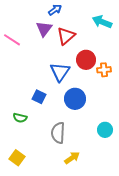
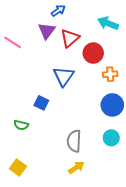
red circle: (86, 60) -> (93, 53), moved
blue circle: (75, 99) -> (112, 105), moved
gray semicircle: (58, 133) -> (74, 141), moved

